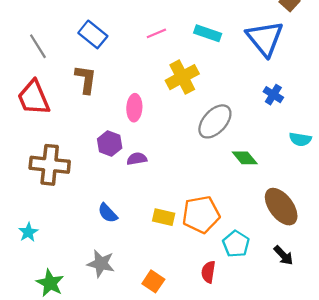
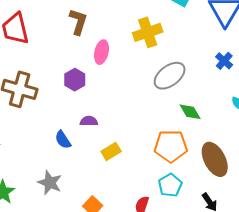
brown L-shape: (86, 79) -> (78, 22), moved
purple semicircle: (137, 159) -> (89, 121), moved
orange pentagon: (201, 214) -> (171, 146), moved
yellow rectangle: (164, 217) -> (111, 151), turned -54

